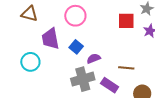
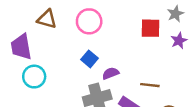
brown triangle: (29, 14) -> (47, 19), moved
purple trapezoid: (50, 39) -> (21, 47), moved

